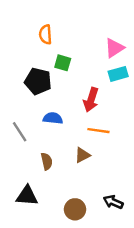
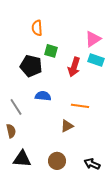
cyan rectangle: (118, 74) -> (96, 60), turned 35
red arrow: (91, 100) -> (74, 67), moved
brown semicircle: (47, 161) -> (11, 131), moved
brown circle: (75, 209) -> (57, 161), moved

